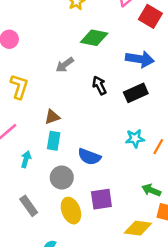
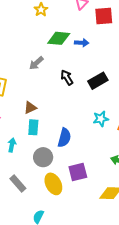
red square: (150, 16) -> (104, 16), turned -30
blue arrow: (140, 59) -> (82, 43), moved, size x0.6
blue semicircle: (89, 157) -> (64, 138), turned -90

